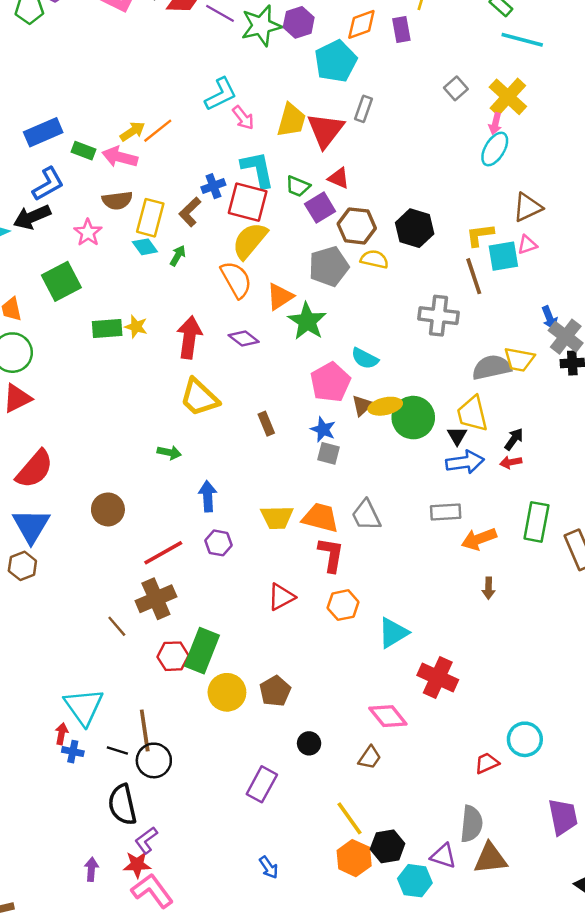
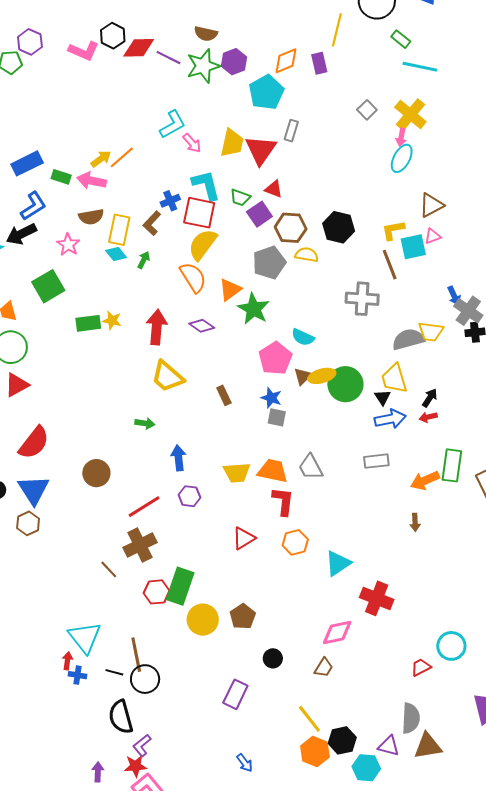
orange arrow: (479, 539) -> (425, 480), moved
pink diamond: (388, 716) -> (337, 633), turned -60

